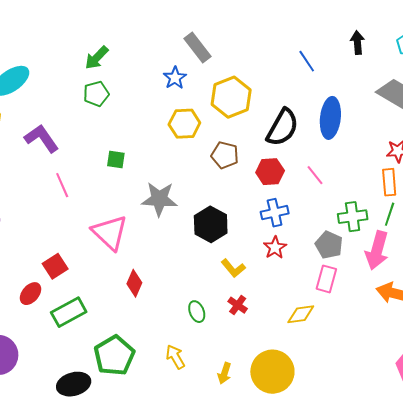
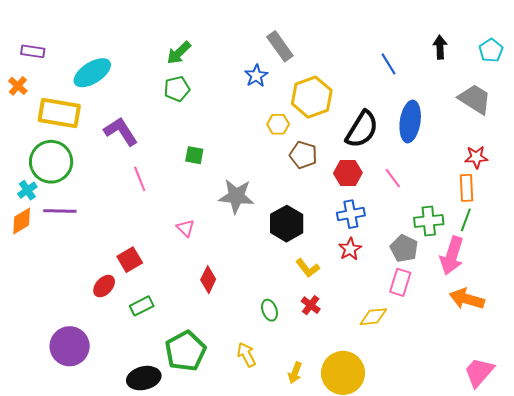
yellow hexagon: (184, 124) -> (278, 124), moved, size x0.7
pink triangle: (110, 233) -> (185, 228), size x0.5
green rectangle: (69, 312) -> (142, 306), size x0.7

